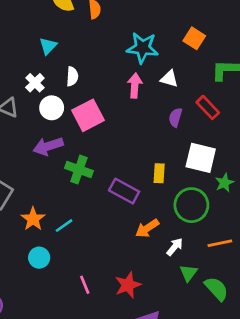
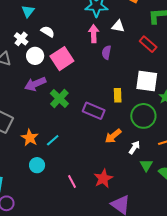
white semicircle: (72, 76) -> (48, 32), turned -56
purple semicircle: (175, 117) -> (106, 52), moved
green cross: (79, 170) -> (59, 98), turned 30

